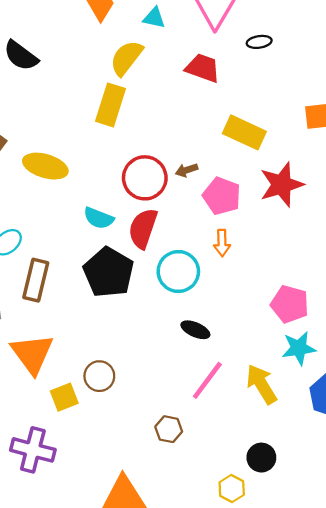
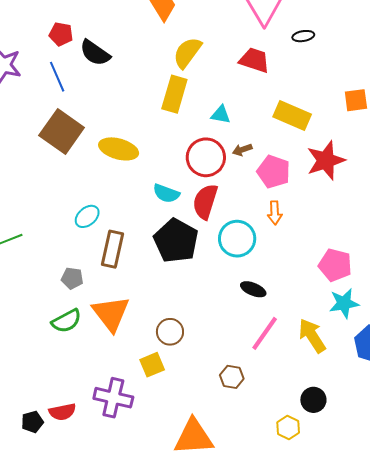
cyan triangle: (154, 18) -> (221, 115), moved
yellow square: (64, 397) -> (152, 365), moved

